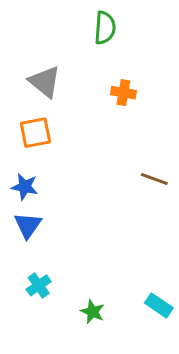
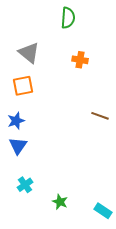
blue star: (25, 187) -> (16, 121), turned -30
cyan rectangle: (159, 305) -> (103, 211), moved

